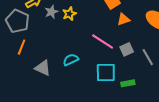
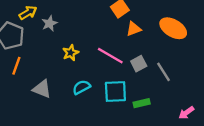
yellow star: (69, 14) -> (71, 53), moved
cyan semicircle: (71, 60) -> (81, 87), moved

